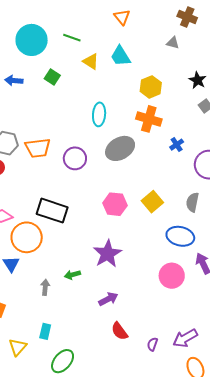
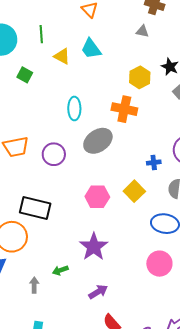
green line: (72, 38) -> (41, 34), turned 72
yellow hexagon: (151, 87) -> (140, 77), moved
blue cross: (177, 145) -> (154, 162), moved, turned 32

